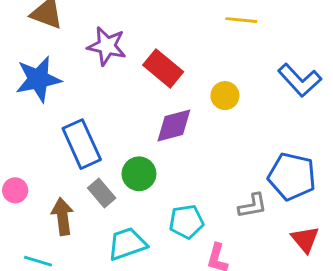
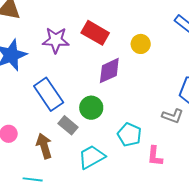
purple star: (107, 46) -> (56, 40), moved
gray L-shape: (252, 206) -> (173, 116), turned 40
cyan pentagon: (186, 222) -> (129, 135), turned -30

